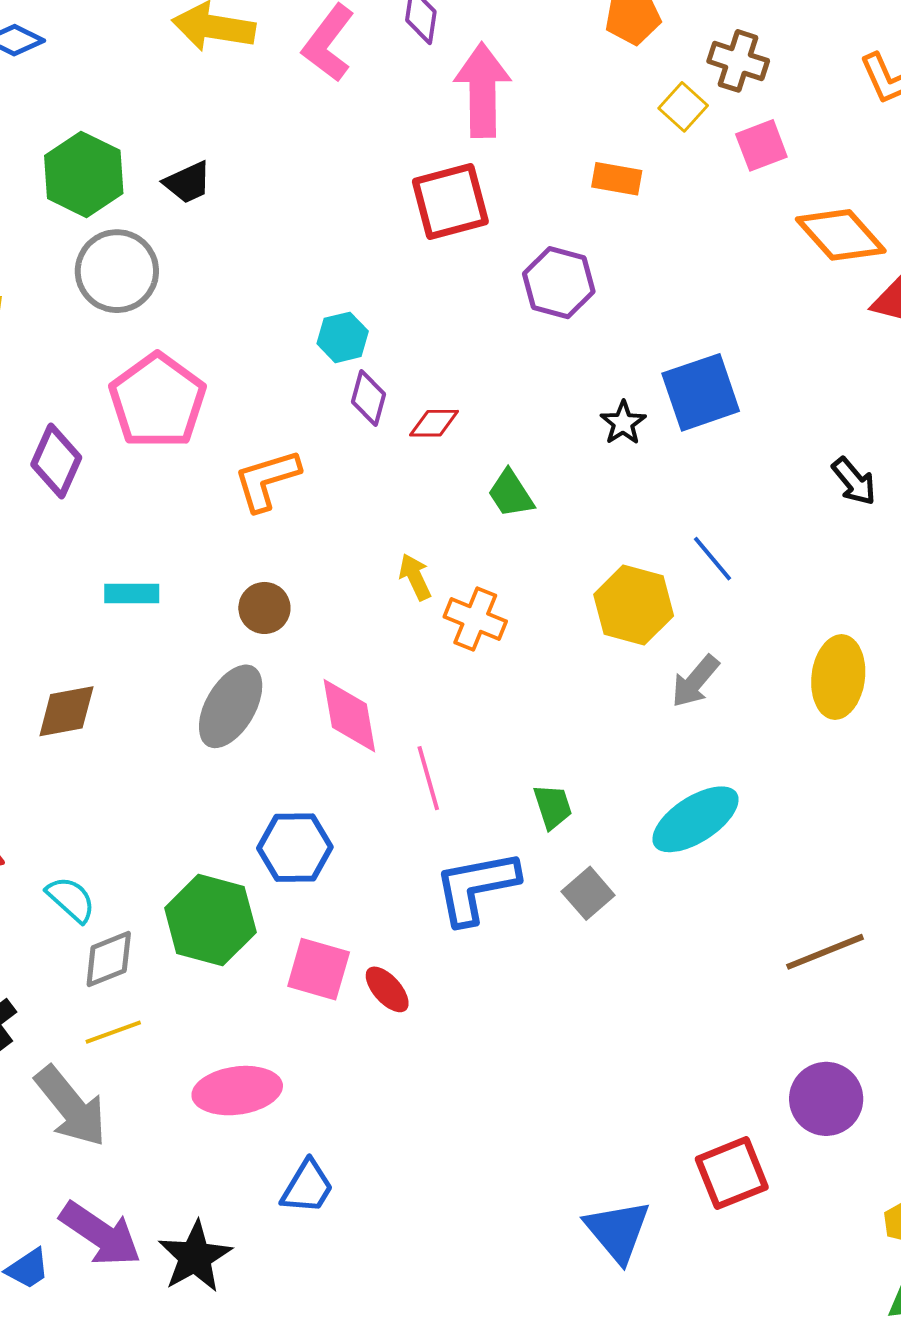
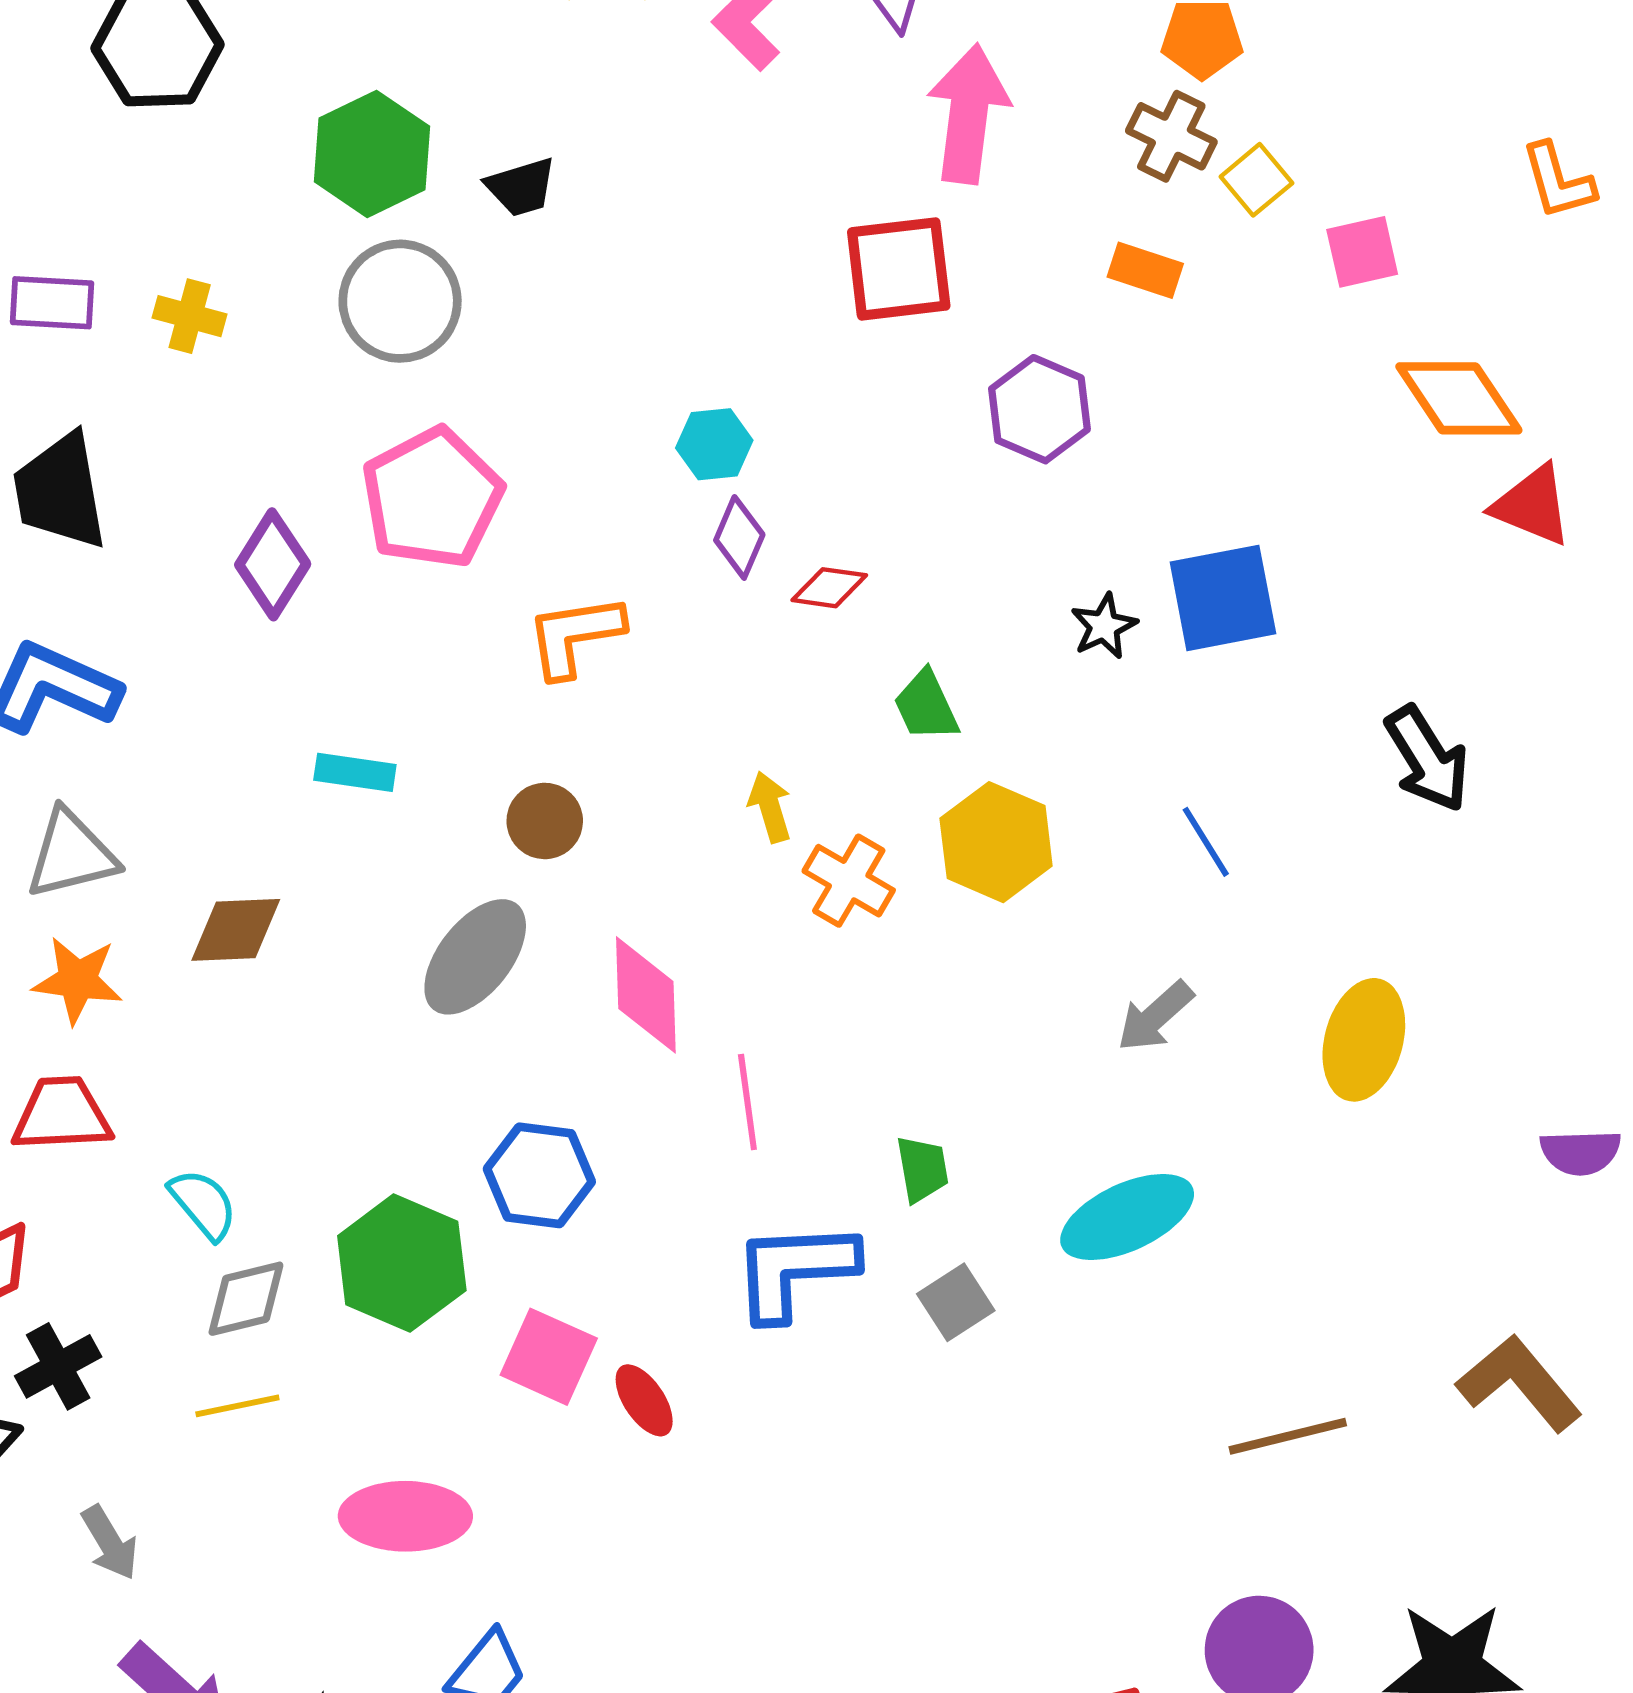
brown cross: (738, 61) -> (1171, 136), moved
black arrow: (854, 481) -> (1427, 759), size x1.4
yellow hexagon: (634, 605) -> (996, 842), moved
gray arrow: (71, 1106) -> (110, 1543), moved, size x0.6

